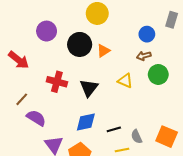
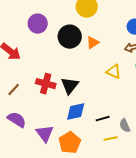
red cross: (57, 82) -> (46, 84), moved
black triangle: (89, 88) -> (70, 86), moved
purple semicircle: (36, 118) -> (17, 120), moved

